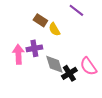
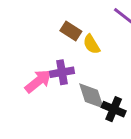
pink arrow: (18, 54) -> (38, 81), turned 54
black cross: (69, 73) -> (114, 109), turned -35

